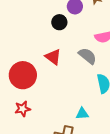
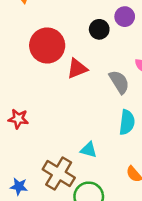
red triangle: (53, 57) -> (77, 69), turned 42
red circle: (23, 75) -> (47, 46), moved

